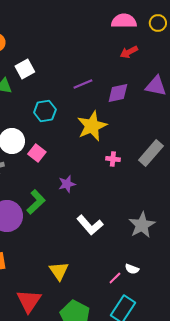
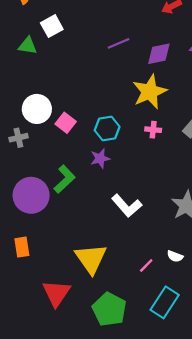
cyan hexagon: (45, 111) -> (107, 129), moved
yellow star: (92, 126) -> (150, 92), moved
yellow triangle: (59, 271) -> (91, 259), size x1.4
pink line: (115, 278) -> (146, 266), moved

